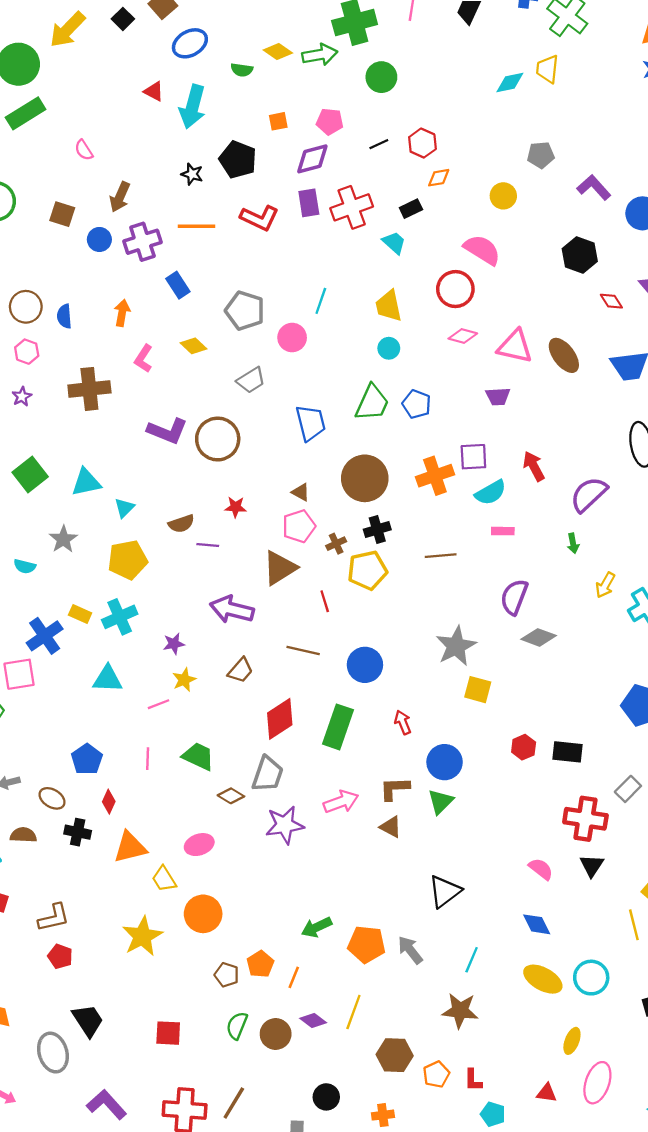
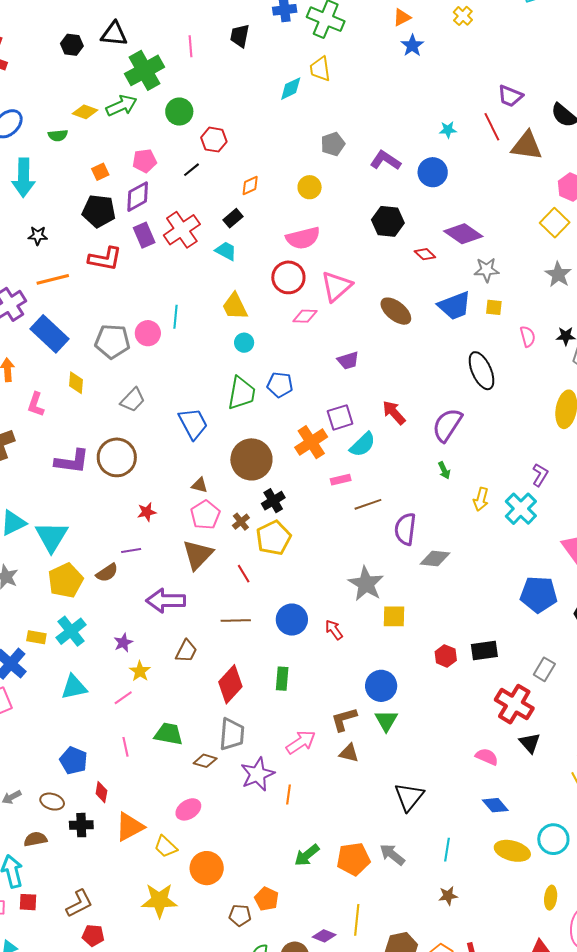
red hexagon: (422, 143) -> (214, 140), moved
black pentagon: (238, 160) -> (99, 211), moved
pink semicircle: (482, 250) -> (303, 238), turned 148
blue rectangle: (178, 285) -> (50, 334), size x1.6
pink circle: (292, 338) -> (148, 333), moved
yellow diamond: (193, 346) -> (76, 383), turned 65
pink triangle: (515, 346) -> (336, 286), moved, turned -40
cyan triangle: (124, 508) -> (52, 537), size x1.8
brown semicircle: (181, 524) -> (107, 573), moved
pink rectangle: (503, 531) -> (341, 480), moved
brown line: (441, 556) -> (368, 504), moved
red arrow: (403, 722) -> (334, 630), moved
green rectangle: (338, 727) -> (282, 679), size x0.6
red cross: (585, 819) -> (514, 704), turned 36
yellow star: (142, 936) -> (159, 900), turned -30
orange line: (294, 977) -> (288, 795), moved
brown star: (460, 1011) -> (448, 896), size x0.6

